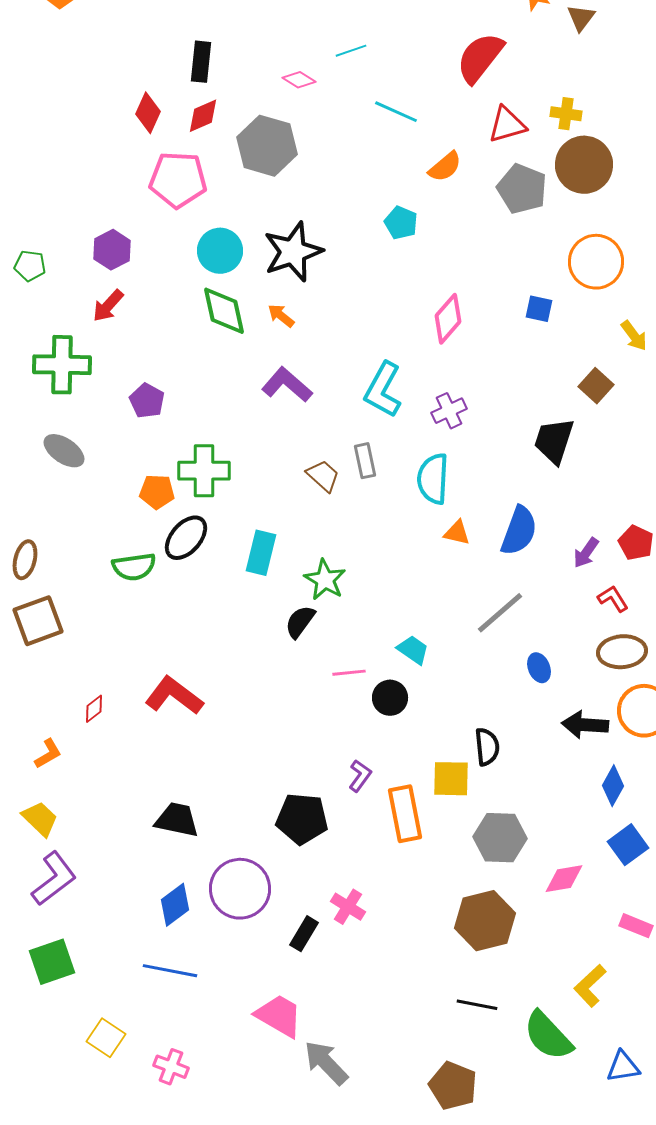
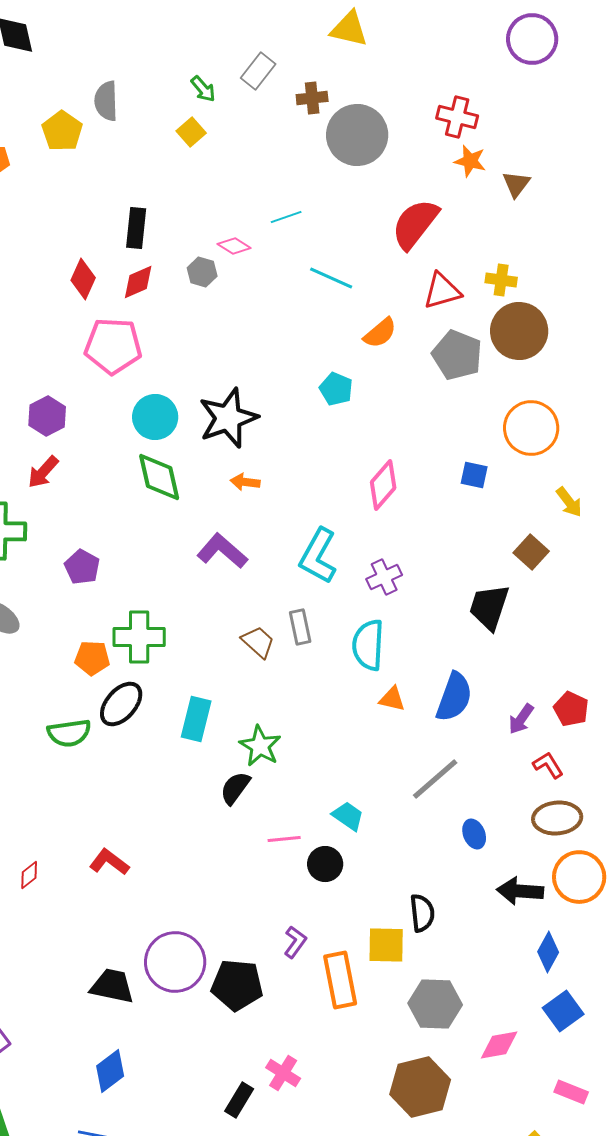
gray hexagon: (267, 146) -> (202, 272), moved, size x0.5
orange arrow: (281, 316) -> (245, 482), moved, turned -32
red L-shape: (174, 696) -> (109, 862), size x0.7
purple circle: (240, 889) -> (175, 962), moved

